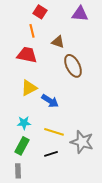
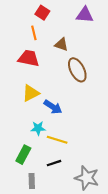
cyan star: (24, 123) -> (38, 128), moved
gray star: (82, 142) -> (87, 178), moved
gray rectangle: (18, 171) -> (32, 181), moved

